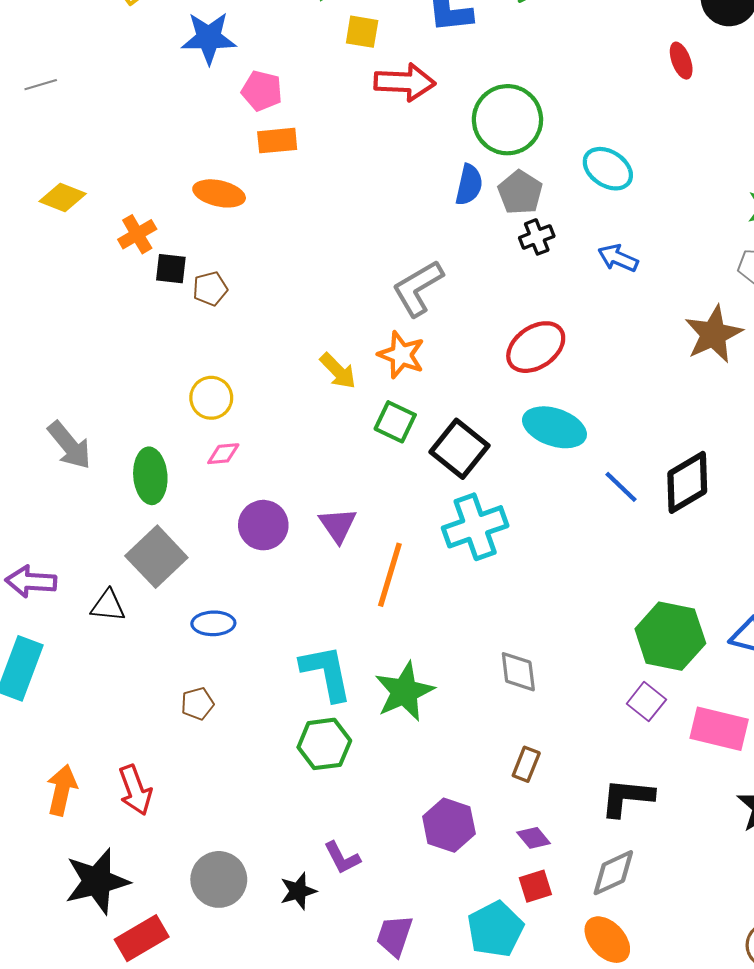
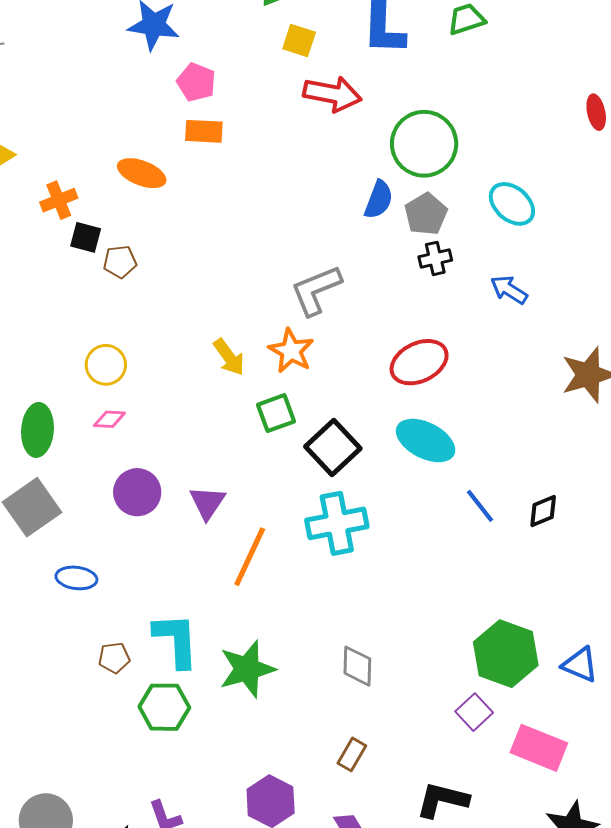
green square: (395, 422) -> (276, 413), turned 36
black diamond: (687, 482) -> (543, 511), size x0.6
brown pentagon: (197, 704) -> (114, 658), moved

